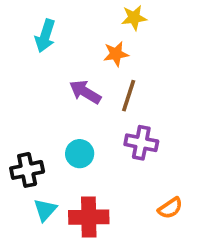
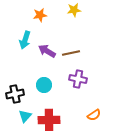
cyan arrow: (45, 36) -> (25, 40), moved
orange star: (116, 54) -> (40, 15), moved
brown line: (129, 96) -> (71, 53), turned 60

